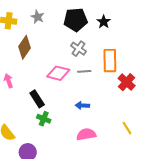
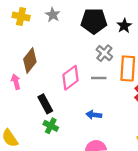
brown diamond: (24, 47) -> (30, 61), moved
gray cross: (78, 49) -> (104, 53), moved
pink diamond: (58, 73) -> (71, 78), turned -55

